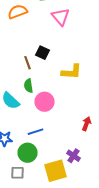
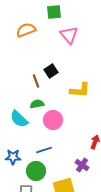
black square: (43, 53) -> (51, 71), turned 32
green semicircle: (29, 86) -> (37, 104), turned 88
purple cross: (74, 156) -> (82, 165), moved

